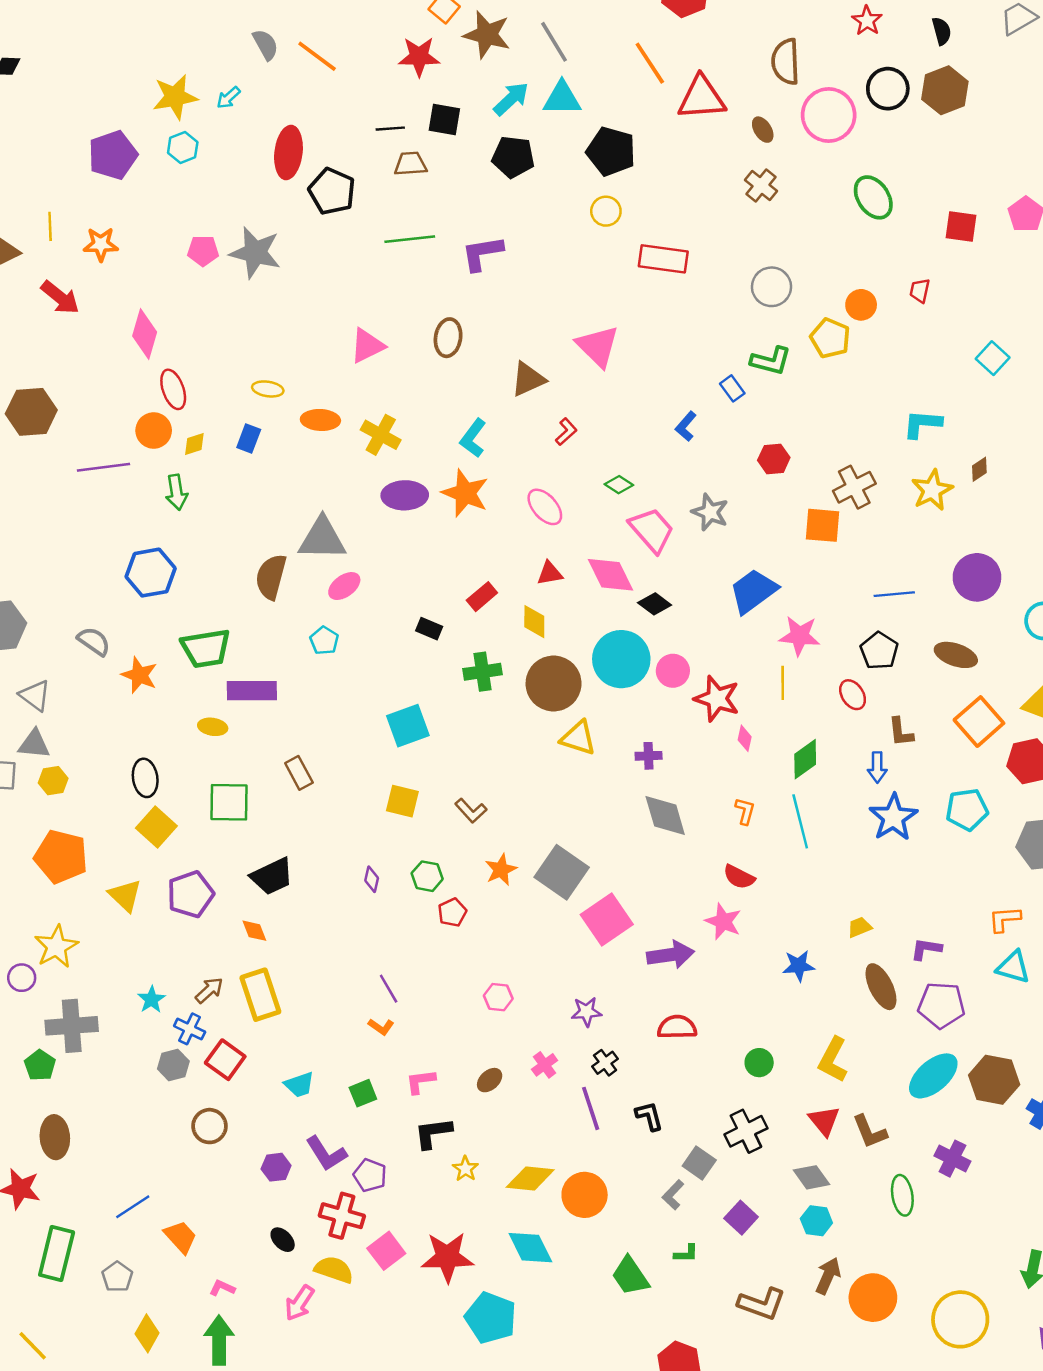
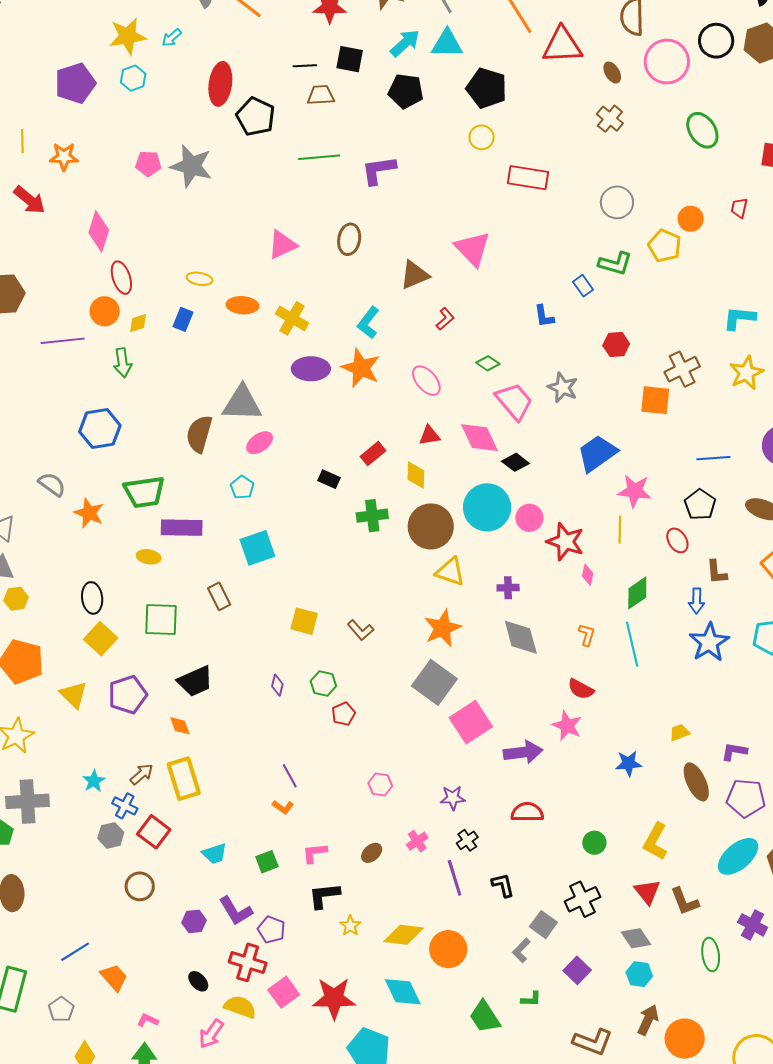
blue L-shape: (686, 426) -> (544, 316), turned -50
cyan square: (408, 726) -> (257, 548), moved
orange star: (501, 870) -> (442, 628), moved, size x1.4

